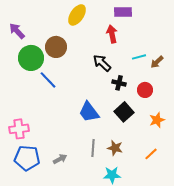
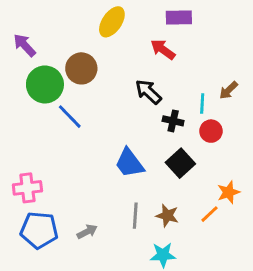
red arrow: (112, 34) -> (163, 50), turned -42
cyan line: (139, 57) -> (202, 103), moved, turned -72
orange star: (157, 120) -> (228, 192), moved
orange line: (151, 154) -> (210, 214), moved

